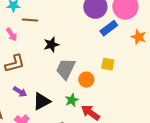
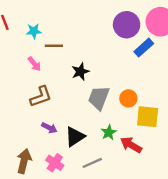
yellow square: (108, 64) -> (148, 117), moved, size x1.5
orange circle: (86, 80) -> (128, 98), moved

